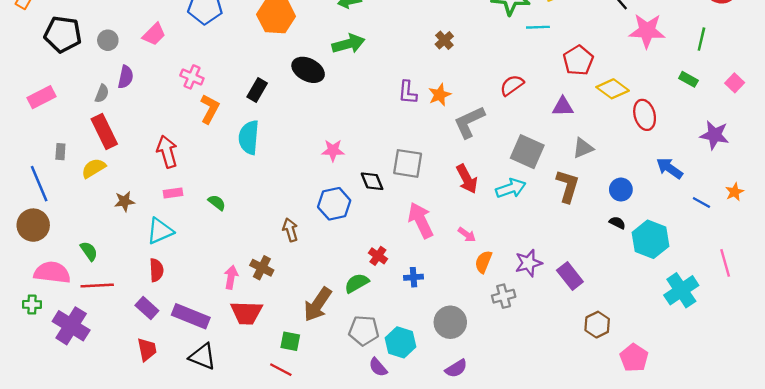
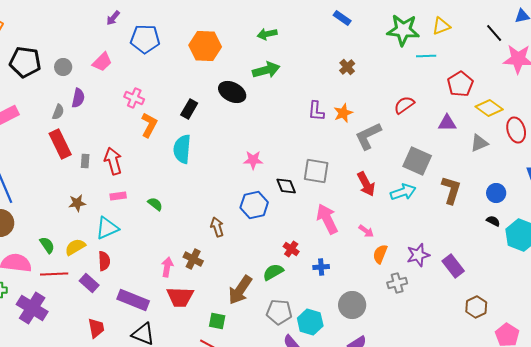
gray triangle: (583, 148) -> (479, 143), moved
gray rectangle: (60, 152) -> (85, 161), moved
yellow semicircle: (94, 168) -> (75, 247), moved
purple rectangle: (147, 308) -> (89, 283), moved

